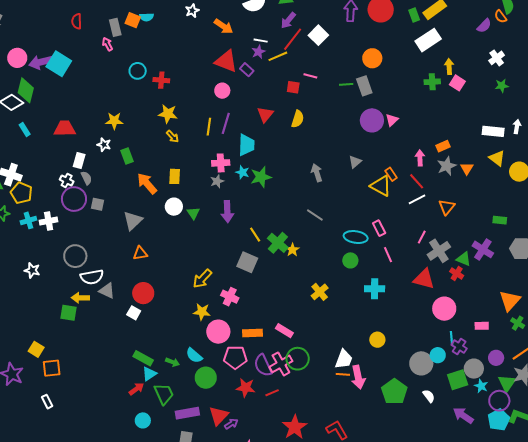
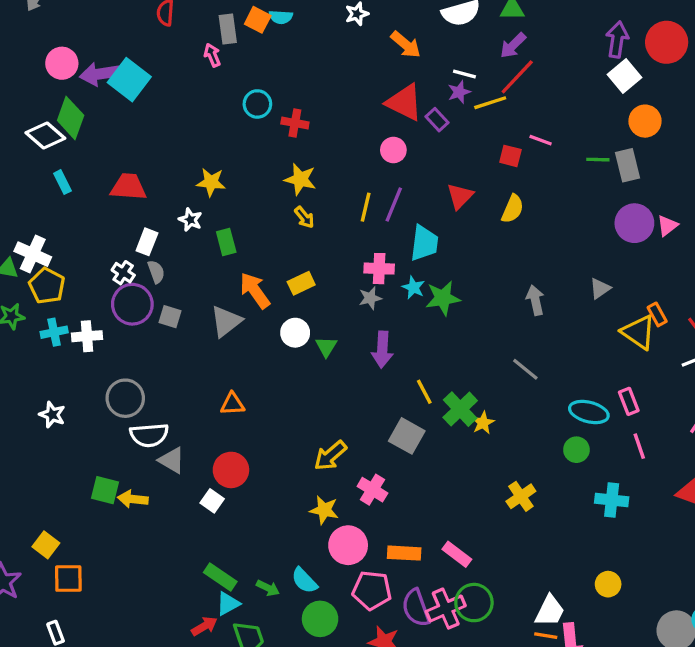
white square: (318, 35) -> (625, 76), moved
yellow rectangle: (175, 176) -> (301, 283), turned 56
gray triangle: (133, 221) -> (226, 321), moved
yellow arrow: (80, 298) -> (133, 499), moved

